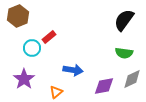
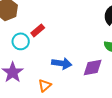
purple diamond: (104, 86) -> (93, 67), moved

